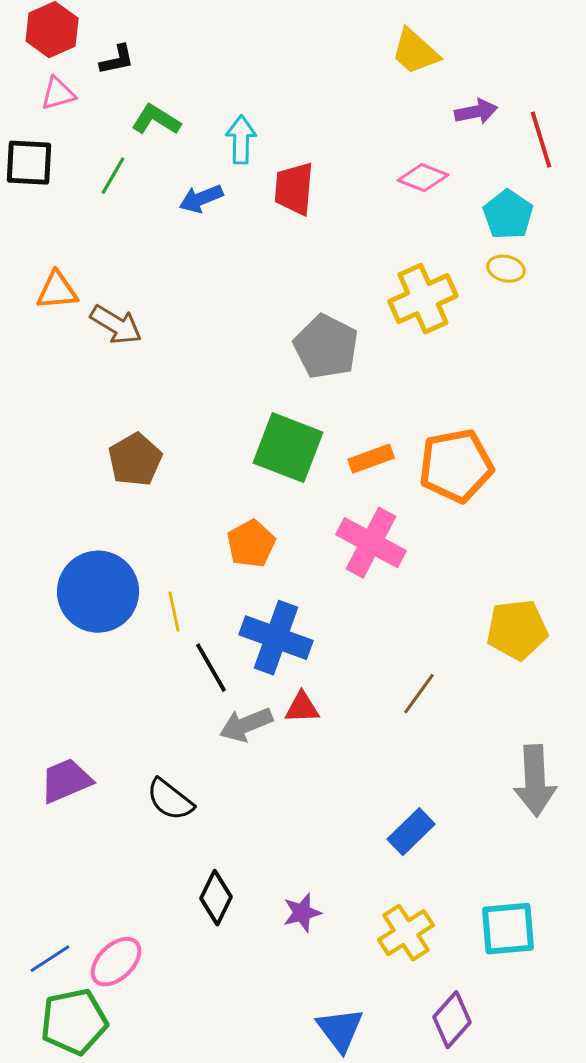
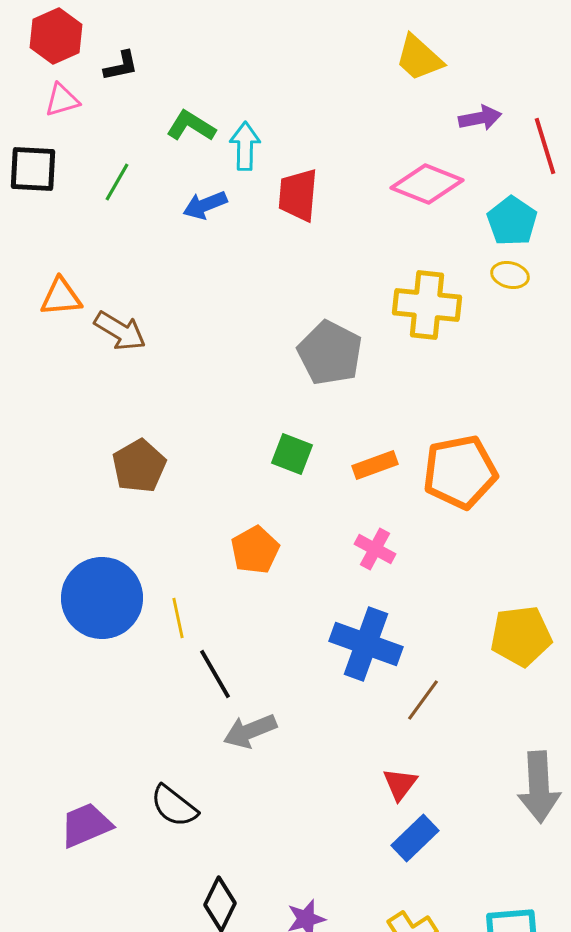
green L-shape: (156, 120) -> (191, 126), moved
pink diamond: (423, 178) -> (427, 184), size x1.4
yellow cross: (423, 299) -> (427, 305), turned 30
green square: (288, 448) -> (292, 454), size x0.6
pink cross: (371, 543) -> (375, 549), size x0.6
blue cross: (276, 638) -> (366, 644), moved
red triangle: (302, 708) -> (400, 784), moved, turned -51
purple trapezoid: (66, 781) -> (86, 825), moved

